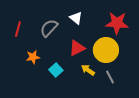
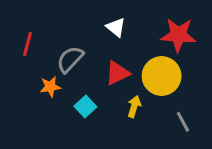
gray semicircle: (49, 28) -> (70, 59), moved
yellow arrow: (88, 70) -> (134, 107), turned 72
gray line: (110, 77) -> (183, 122), moved

